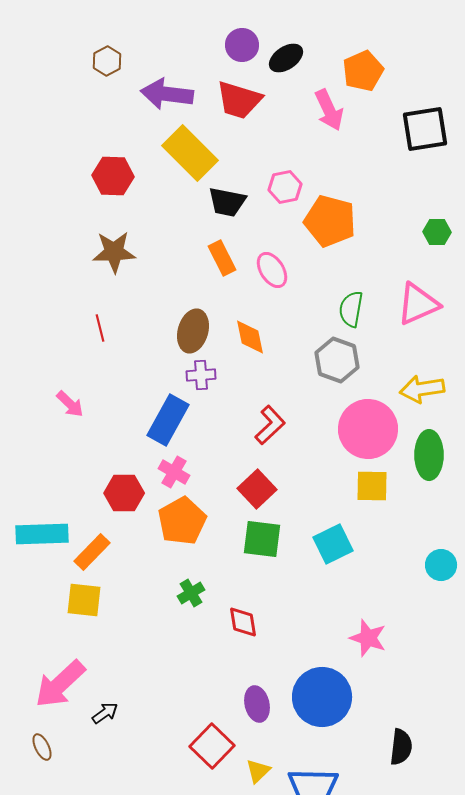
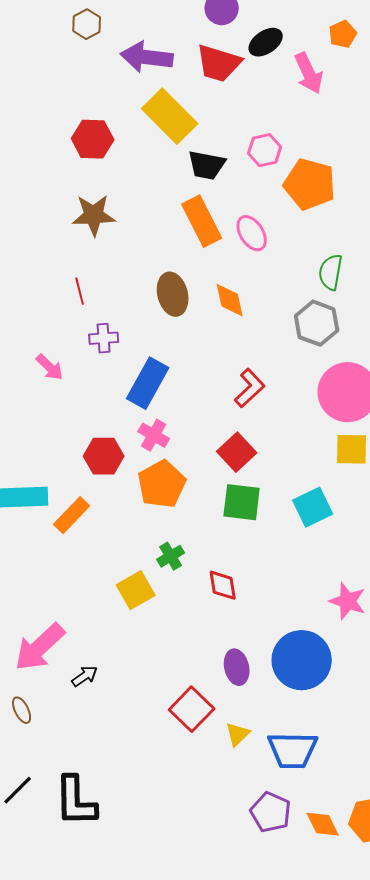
black ellipse: (286, 58) -> (266, 42), moved
orange pentagon: (363, 71) -> (343, 34), size x0.7
orange rectangle: (222, 258) -> (202, 221), size x1.4
brown ellipse: (193, 331) -> (173, 294), turned -30
purple cross: (201, 375) -> (104, 338), moved
yellow square: (84, 600) -> (136, 590), moved, turned -36

